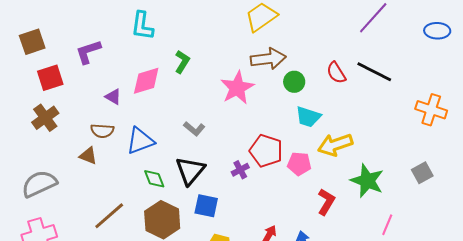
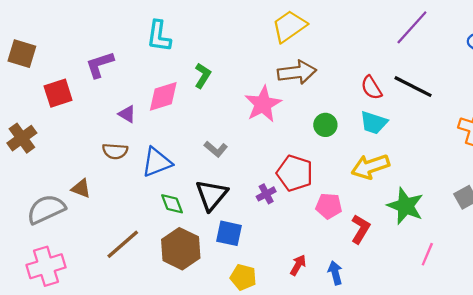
brown square: (32, 42) -> (22, 54), moved, turned 36
green circle: (294, 82) -> (325, 125), moved
cyan trapezoid: (308, 117) -> (374, 123), moved
brown cross: (45, 118) -> (22, 138), moved
brown triangle: (88, 156) -> (81, 188), moved
pink pentagon: (299, 164) -> (329, 206), moved

